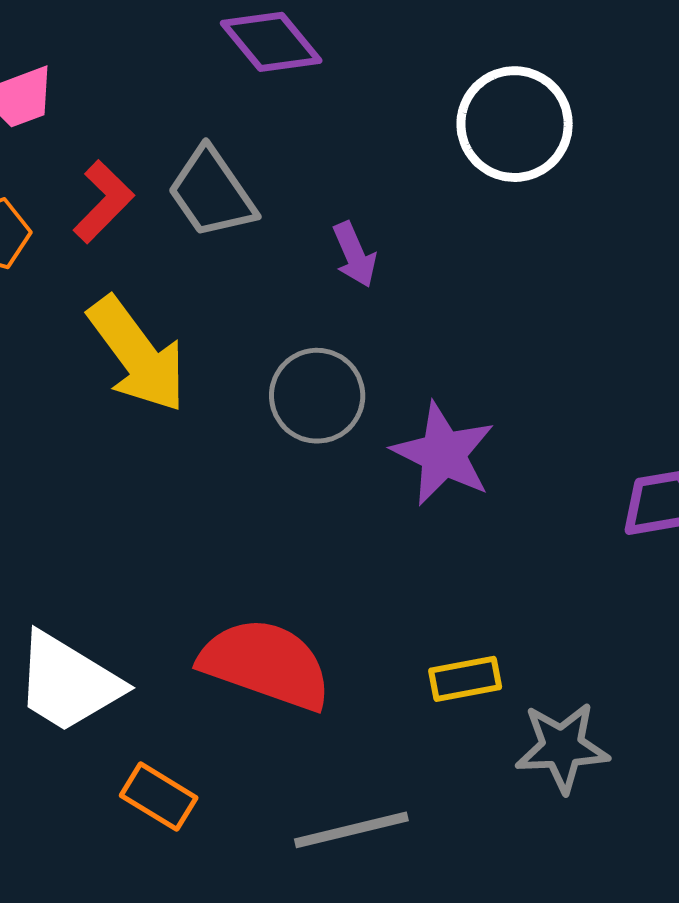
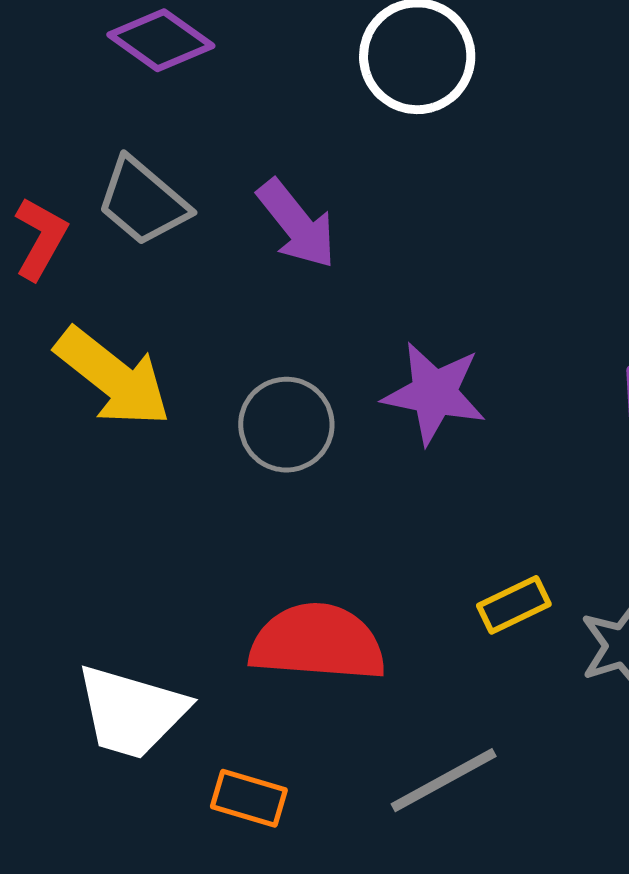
purple arrow: (355, 255) -> (297, 224), size x1.5
gray circle: (317, 396) -> (286, 425), moved

